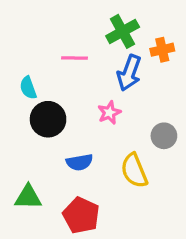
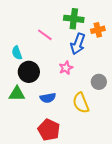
green cross: (123, 31) -> (74, 19), turned 36
pink line: (75, 58) -> (45, 35), turned 35
green triangle: (28, 197) -> (17, 94), moved

